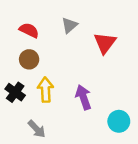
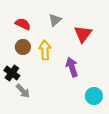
yellow arrow: (46, 90) -> (45, 50), moved
purple arrow: (83, 97) -> (72, 67), moved
gray arrow: (37, 129) -> (23, 91), moved

